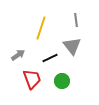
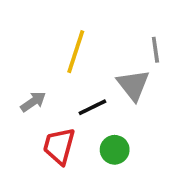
gray line: (76, 20) -> (155, 50), moved
red trapezoid: (32, 79) -> (59, 146), turned -145

